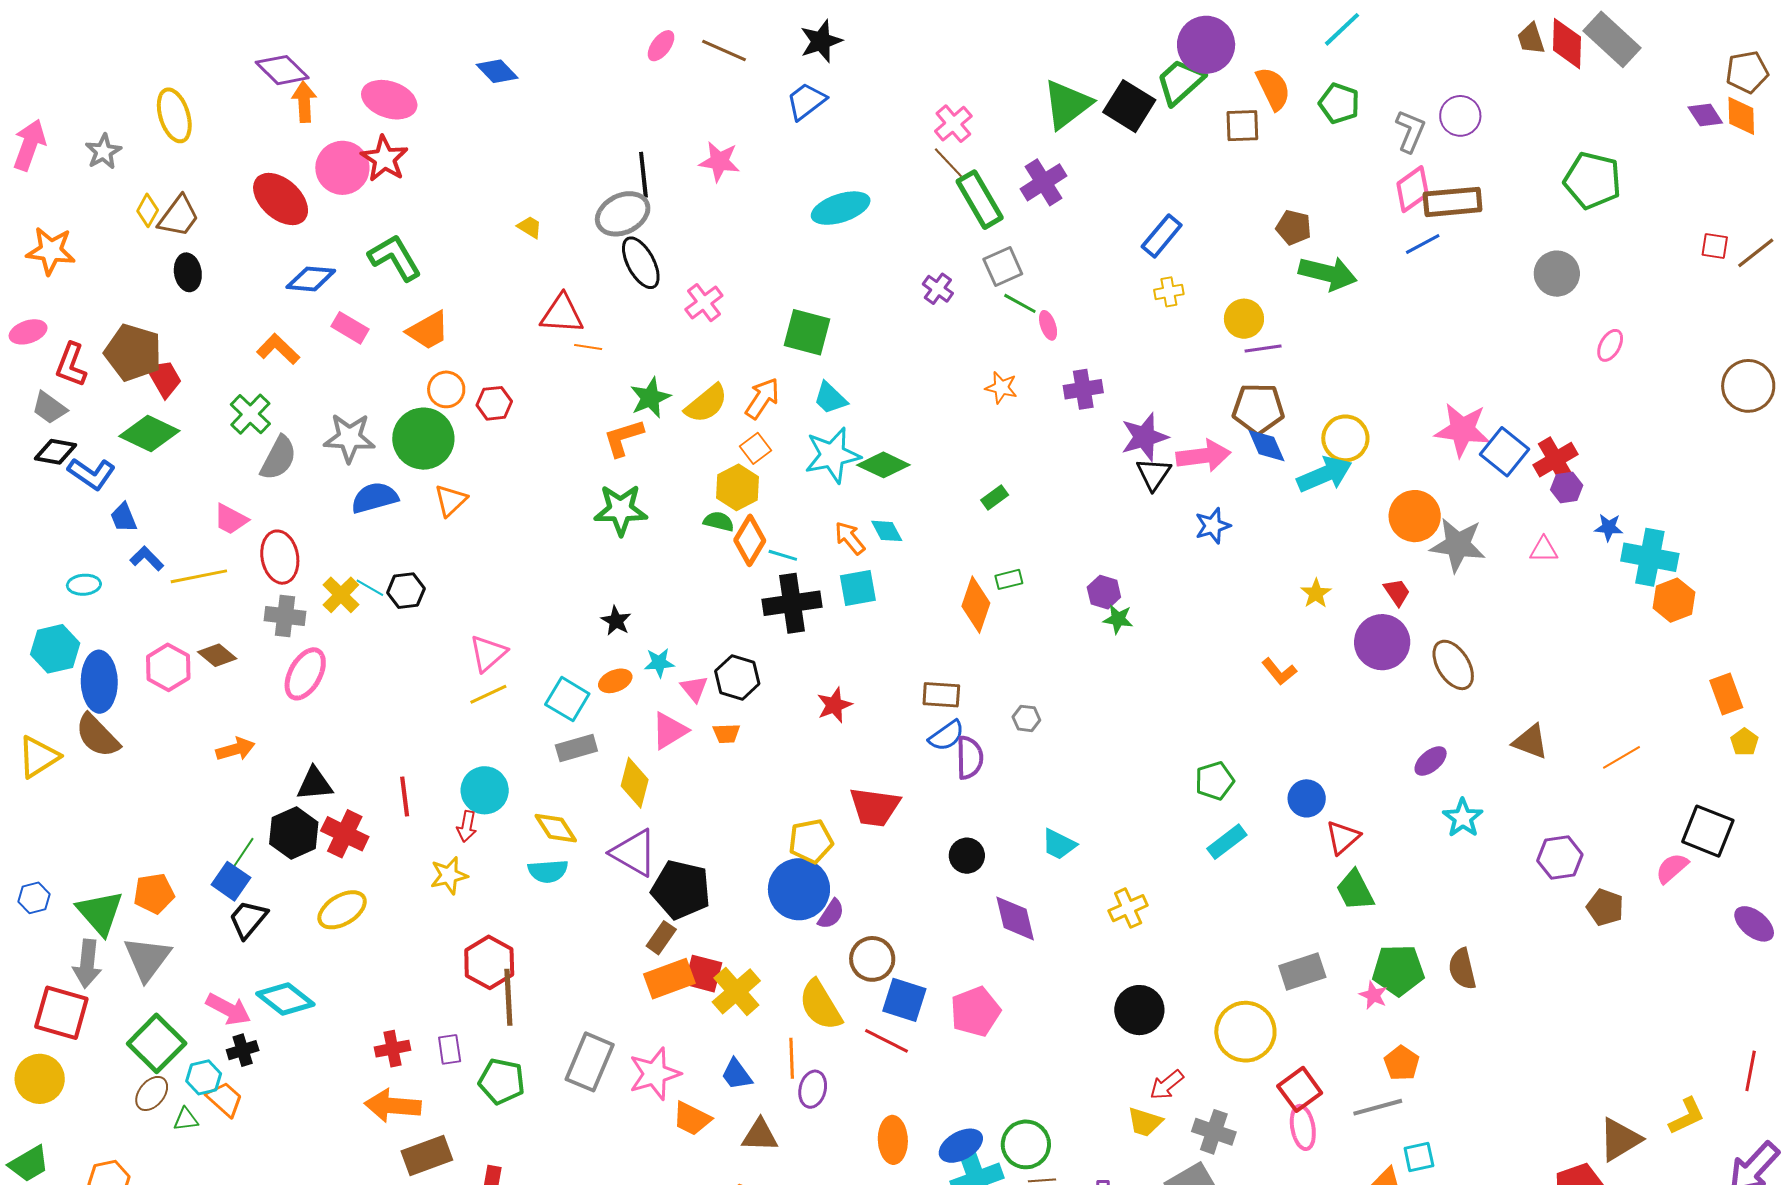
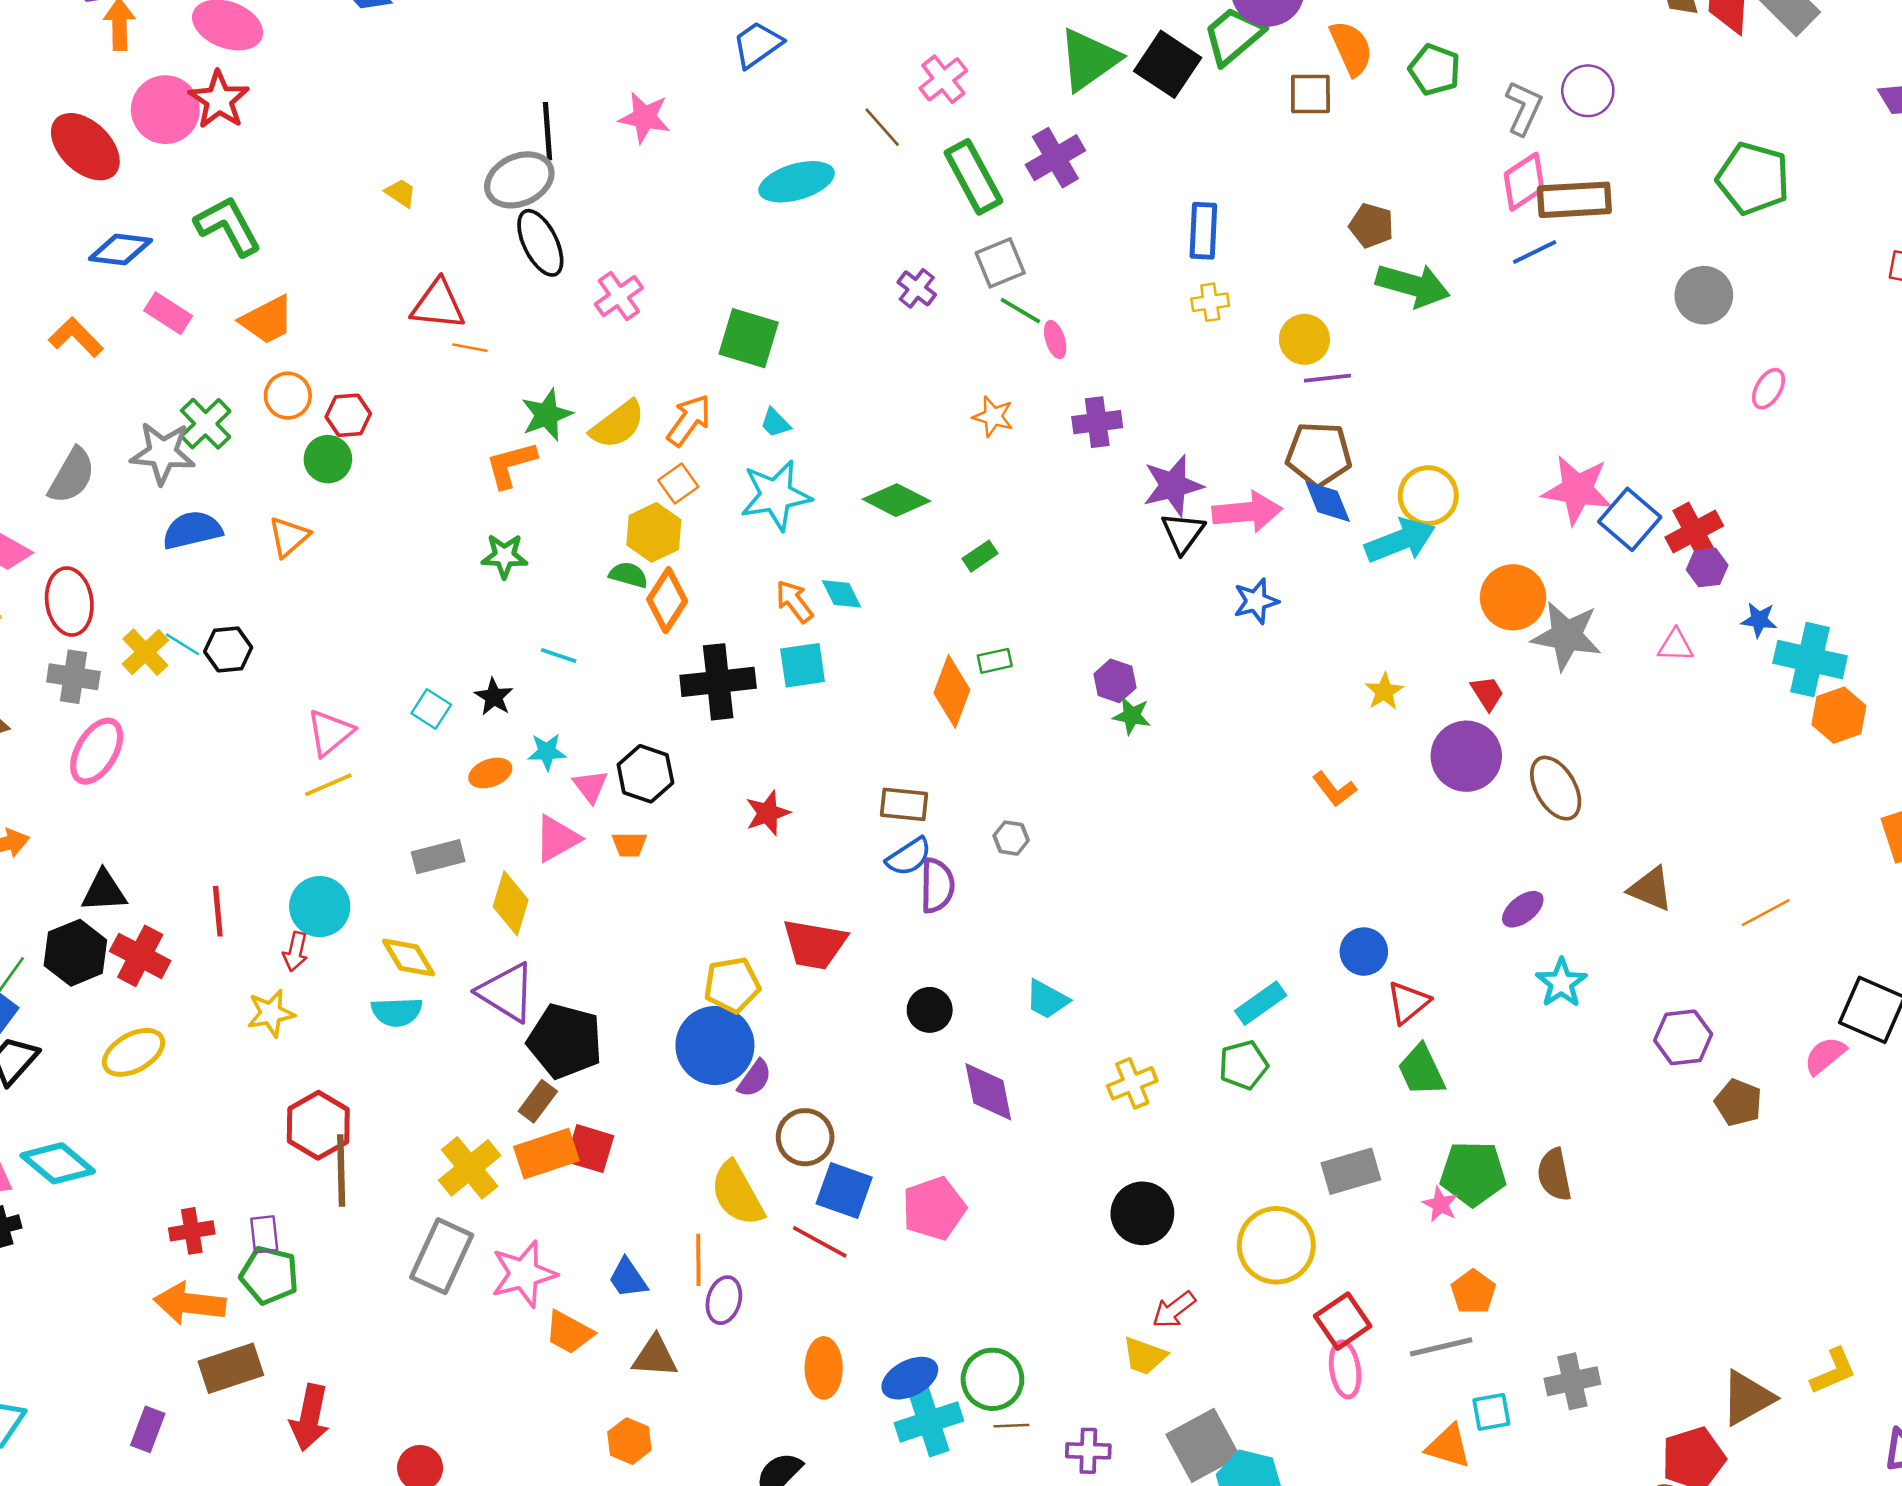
brown line: (948, 163) -> (882, 127), moved
blue rectangle: (1162, 236) -> (1203, 231), turned -39
cyan trapezoid: (830, 398) -> (775, 423), size x0.7
green cross: (250, 414) -> (206, 424), moved
green circle: (423, 439) -> (328, 459), moved, size x0.6
green diamond: (883, 465) -> (896, 500), moved
green star: (621, 510) -> (504, 556), size x0.7
cyan line: (783, 555) -> (559, 655), moved
cyan square: (567, 699) -> (431, 709), moved, size x0.7
green pentagon: (1215, 781) -> (1243, 1065), moved
yellow cross: (736, 991) -> (470, 1168), moved
green pentagon: (502, 1081) -> (269, 1275), moved
gray cross: (1214, 1132) -> (1572, 1381), moved, turned -33

